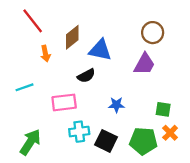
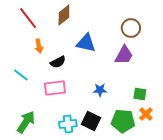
brown diamond: (72, 37) -> (64, 15), moved
black semicircle: (86, 76) -> (58, 62), moved
cyan line: (24, 87) -> (21, 75), turned 56
cyan cross: (79, 132) -> (68, 124), moved

